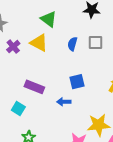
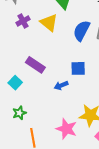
blue semicircle: (72, 44) -> (82, 31), size x1.5
blue arrow: (64, 102) -> (61, 85), turned -32

